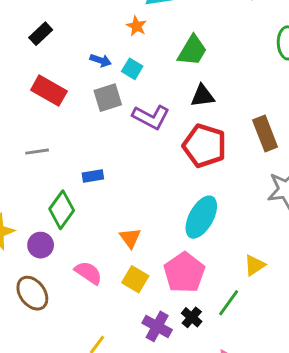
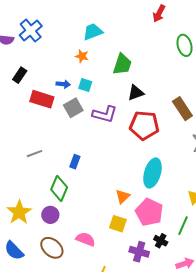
red rectangle: (49, 91) -> (42, 99), moved
blue rectangle: (93, 176) -> (75, 162), turned -48
orange triangle: (130, 238) -> (123, 196), moved, turned 35
pink semicircle: (88, 273) -> (86, 239), moved

